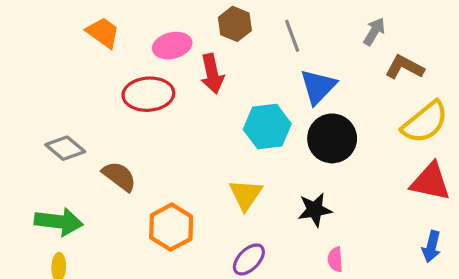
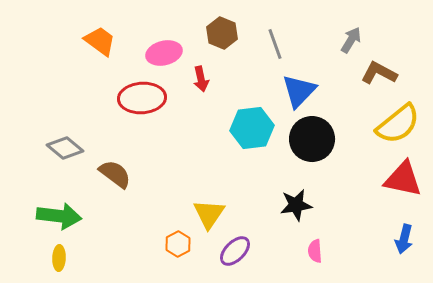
red arrow: (212, 74) -> (201, 79), size x0.7
yellow triangle: (246, 195) -> (209, 214), moved
orange hexagon: (171, 227) -> (178, 244), moved, size x0.6

